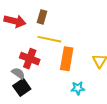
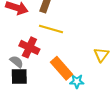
orange rectangle: (67, 59) -> (62, 68), moved, turned -55
black square: (22, 87) -> (19, 76), turned 30

